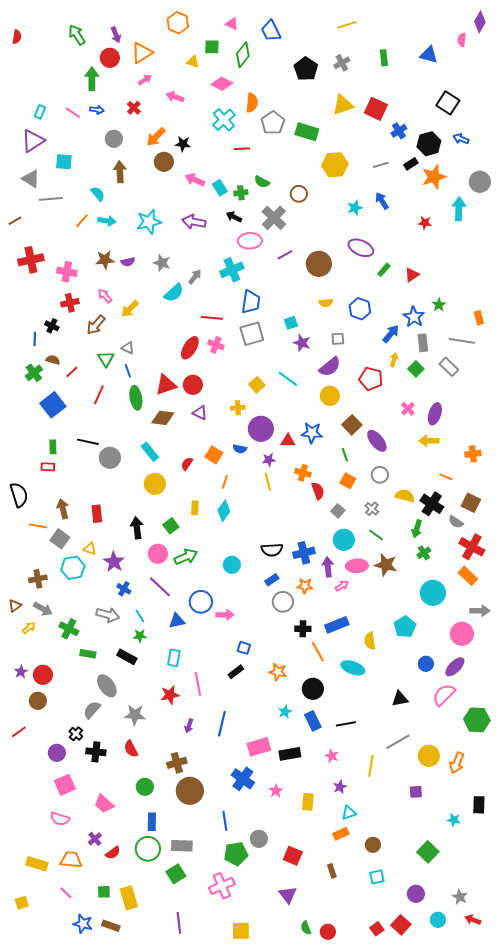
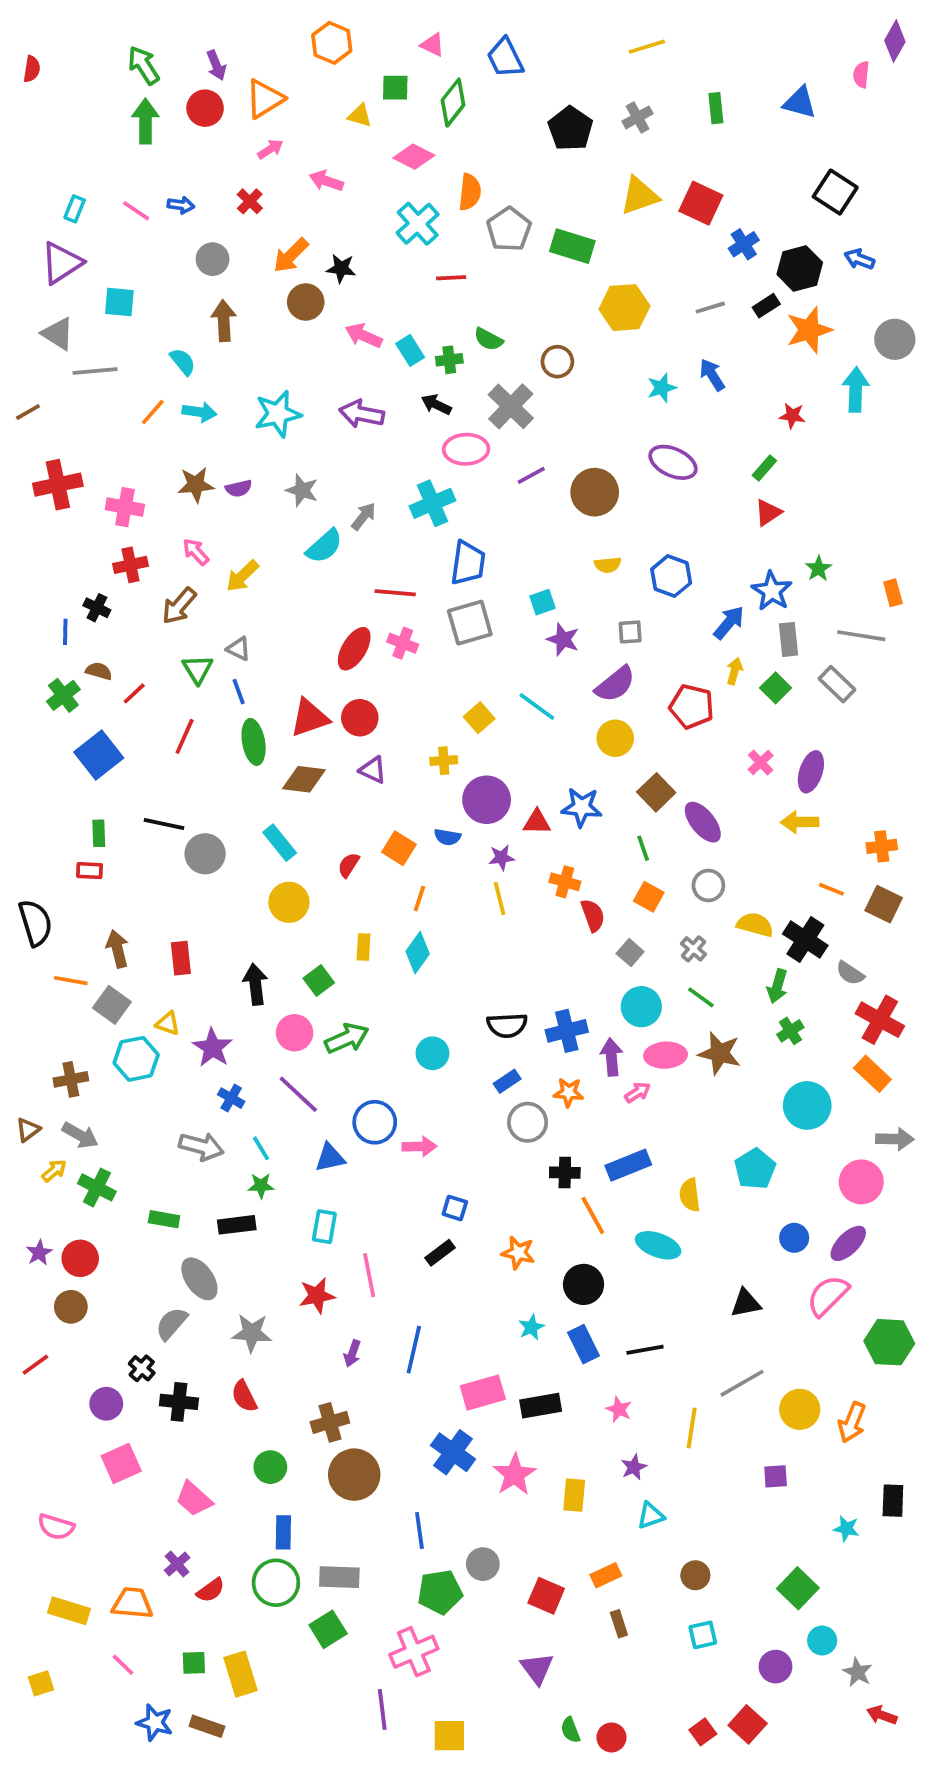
green arrow: (92, 79) -> (145, 121), moved
green rectangle: (384, 270) -> (764, 468), moved
brown square: (471, 503) -> (884, 904), moved
green cross: (69, 629) -> (97, 1187), moved
black rectangle: (127, 657) -> (237, 1225), turned -36
pink star: (276, 791) -> (515, 1475), size x1.6
pink semicircle: (60, 819) -> (56, 1527), moved
orange rectangle: (341, 834) -> (606, 1575), moved
cyan circle: (438, 920) -> (822, 1640), moved
purple line: (179, 923) -> (382, 1709), moved

